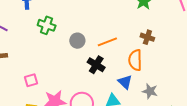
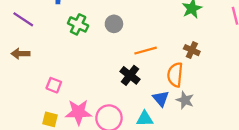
gray circle: (77, 41) -> (114, 24), moved
pink square: (31, 80) -> (54, 85), turned 32
gray star: (150, 91) -> (185, 100), moved

